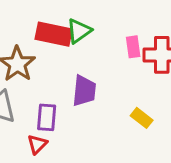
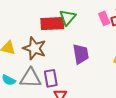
purple rectangle: (47, 117) -> (51, 78), moved

